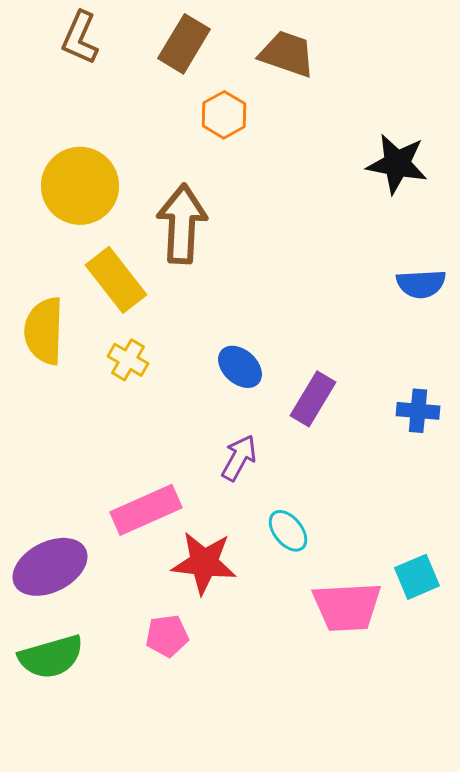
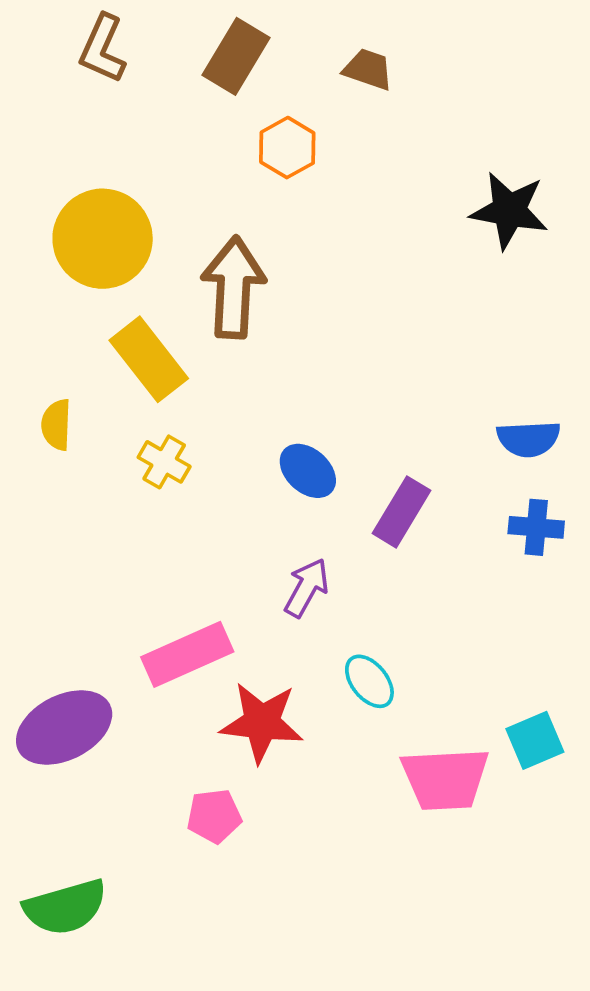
brown trapezoid: (287, 54) -> (368, 69), size x0.7
blue semicircle: (421, 284) -> (529, 439), moved
yellow semicircle: (44, 331) -> (56, 425), size x0.6
green semicircle: (51, 657) -> (65, 907), moved

